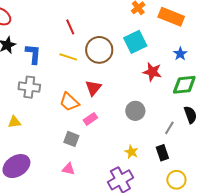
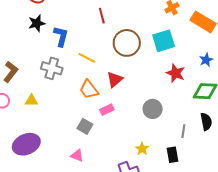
yellow line: (68, 57) -> (87, 58), moved
gray line: (169, 128) -> (183, 131), turned -32

